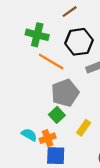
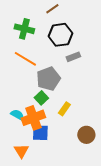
orange line: (51, 62) -> (25, 59), moved
orange cross: (48, 138) -> (33, 118), size x1.6

